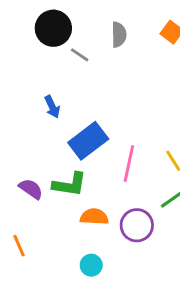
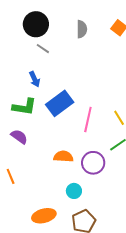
gray line: (80, 55) -> (43, 49), moved
green L-shape: (70, 184) -> (24, 107), moved
cyan circle: (91, 265) -> (74, 191), moved

